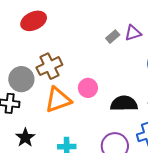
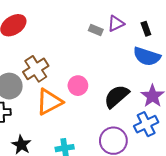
gray rectangle: (113, 37) -> (96, 30), turned 72
black semicircle: (124, 104) -> (117, 96), turned -32

